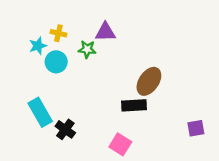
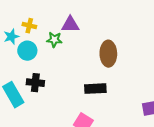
brown ellipse: (149, 81) -> (108, 54), moved, turned -35
black cross: (65, 129) -> (35, 83), moved, turned -30

